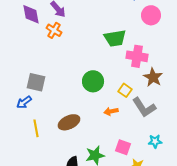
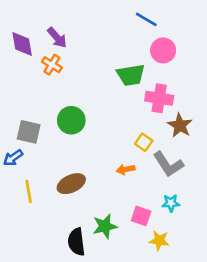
pink circle: (151, 15) -> (163, 50), moved
green circle: (93, 81) -> (71, 120), moved
cyan star: (155, 141) -> (171, 203), moved

